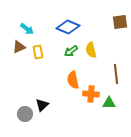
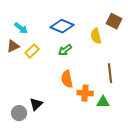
brown square: (120, 22) -> (114, 21), turned 35
yellow semicircle: (91, 50) -> (96, 36), moved
yellow rectangle: (38, 52) -> (32, 51), turned 56

